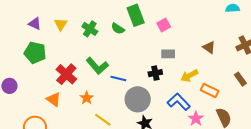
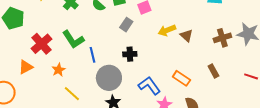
gray rectangle: (168, 54) -> (126, 25), moved, turned -64
yellow arrow: (189, 76) -> (167, 30), moved
blue line: (118, 79) -> (93, 55), turned 56
orange triangle: (54, 99) -> (26, 67), turned 49

